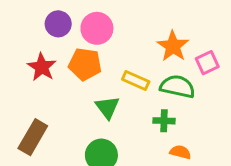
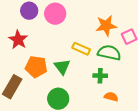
orange star: (173, 46) -> (106, 26), turned 30
orange pentagon: (85, 64) -> (36, 67), moved

